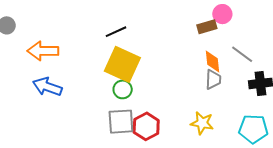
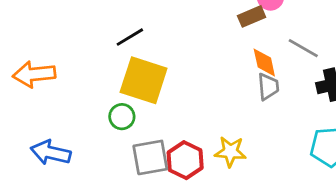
blue arrow: (47, 87) -> (51, 153), moved
green circle: (123, 89) -> (122, 117), moved
yellow star: (202, 123) -> (230, 152), moved

